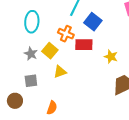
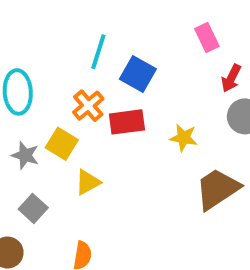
orange cross: (66, 34) -> (88, 106), turned 35
gray square: (31, 81) -> (33, 208), turned -32

